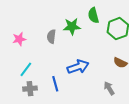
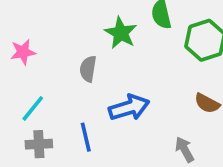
green star: (72, 26) -> (121, 33), turned 30
gray semicircle: (51, 37) -> (88, 69), moved

